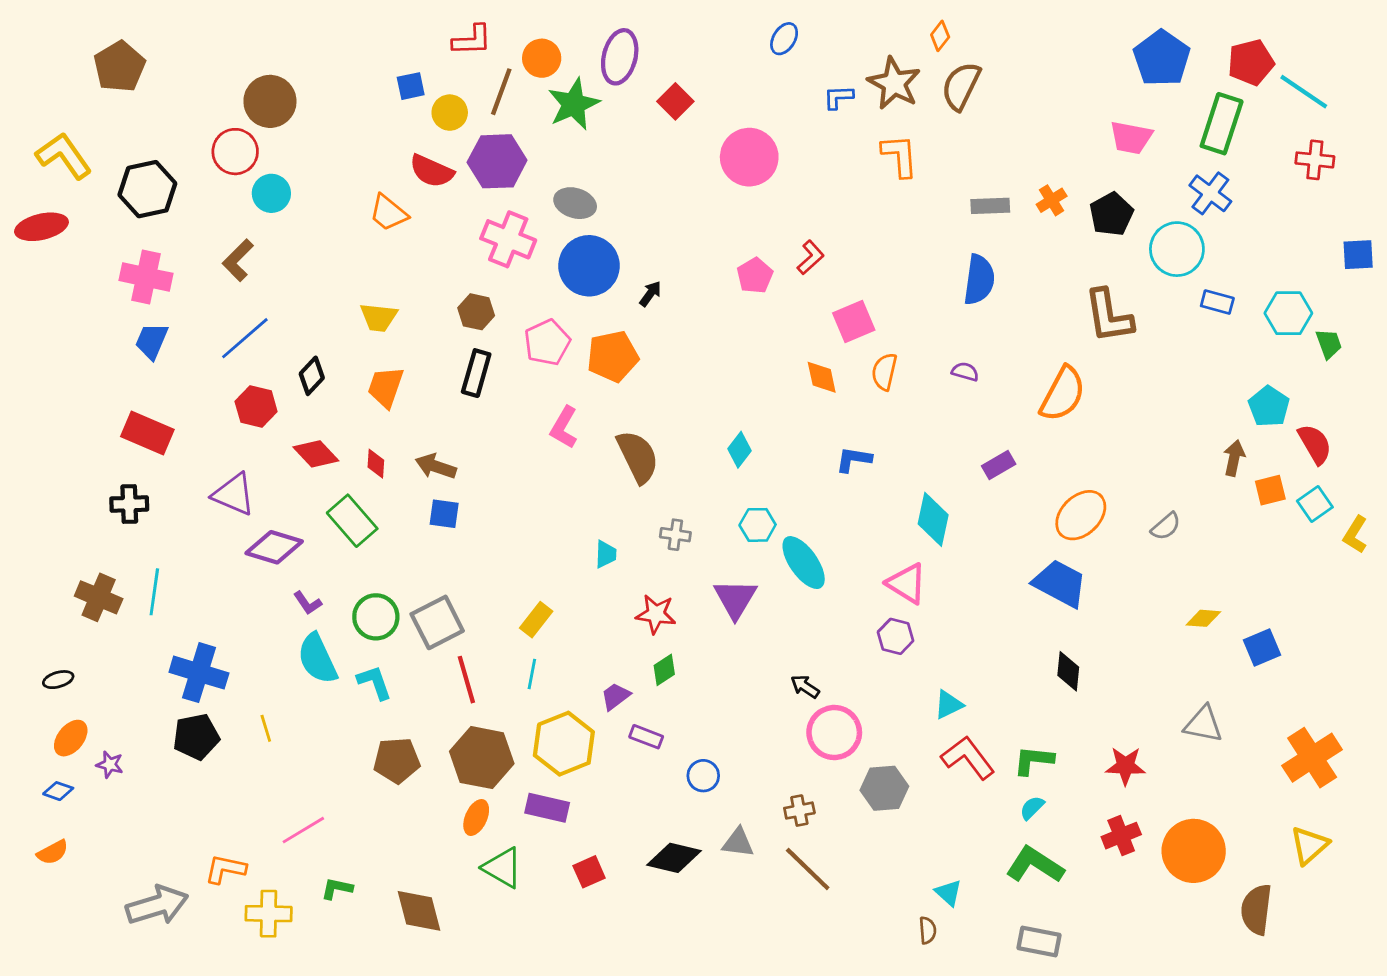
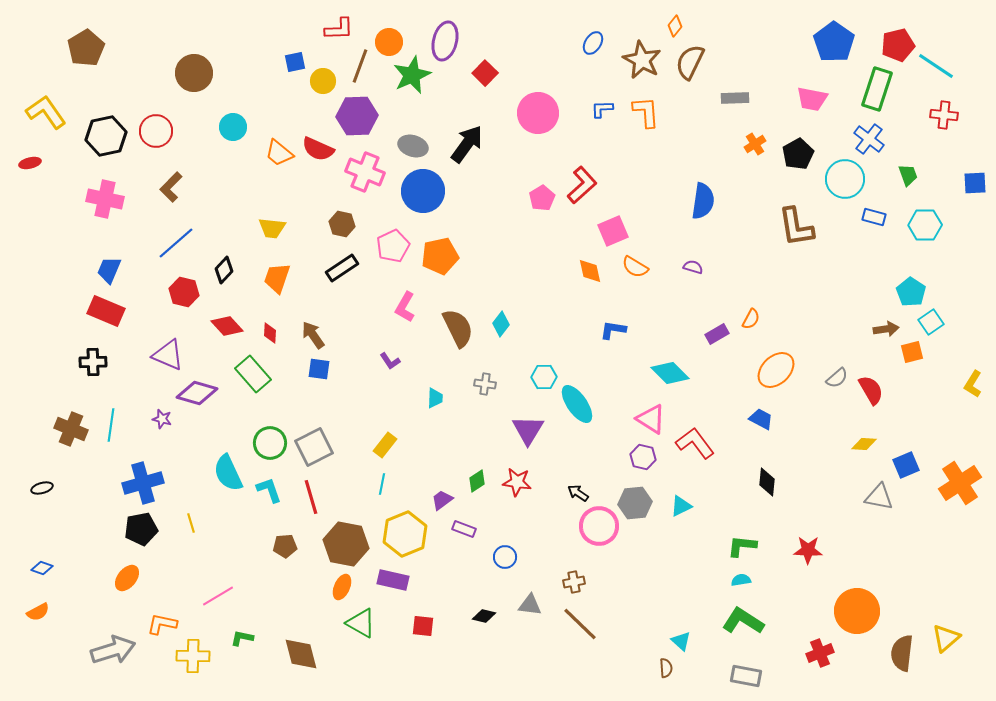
blue ellipse: (784, 39) -> (593, 43), moved
blue L-shape: (838, 97) -> (602, 109), moved
red circle: (235, 152) -> (156, 131), moved
red semicircle: (432, 171) -> (318, 149), moved
cyan circle: (271, 193) -> (233, 127), moved
gray rectangle: (990, 206) -> (735, 98), moved
red ellipse: (41, 227) -> (30, 163), size x0.6
red L-shape: (811, 257) -> (582, 185), size x1.5
black arrow: (650, 294) -> (467, 144), moved, size x2.0
blue trapezoid: (152, 341) -> (109, 270), moved
green trapezoid: (1329, 344) -> (908, 175), moved
orange semicircle: (884, 372) -> (635, 267), turned -72
black rectangle: (476, 373) -> (342, 268), turned 40
orange semicircle: (1063, 394) -> (751, 319), moved, size x0.5
red semicircle: (1315, 444) -> (871, 390), moved
cyan diamond: (739, 450) -> (501, 324), moved
brown arrow: (1234, 458) -> (886, 329), turned 70
brown arrow: (436, 466) -> (313, 335), turned 36
cyan square: (1315, 504) -> (931, 322), moved
cyan diamond: (933, 519) -> (670, 373), turned -57
blue trapezoid: (1060, 583) -> (761, 419), size x0.6
purple L-shape: (308, 603) -> (390, 361), moved
red star: (656, 614) -> (517, 482), moved
blue cross: (199, 673) -> (143, 483), turned -33
red line: (466, 680) -> (311, 497), moved
gray triangle: (1203, 724) -> (879, 497), moved
orange ellipse: (71, 738) -> (127, 578), moved
red L-shape: (968, 758) -> (695, 443), moved
orange cross: (1312, 758) -> (960, 483), moved
brown pentagon: (397, 760) -> (285, 546), size x0.7
purple star: (110, 765) -> (162, 419), moved
gray hexagon: (884, 788) -> (635, 503), moved
cyan semicircle: (1032, 808) -> (741, 580), turned 36
red cross: (1121, 836) -> (820, 653), moved
yellow triangle: (1309, 845) -> (946, 638), moved
black diamond: (674, 858) -> (484, 616), size x0.6
red square: (589, 872) -> (423, 626), turned 30

